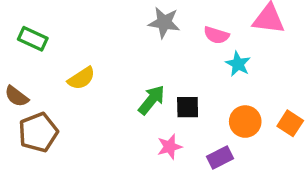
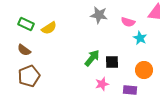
yellow semicircle: (81, 78) -> (49, 28), moved
brown semicircle: (17, 96) -> (24, 50), moved
purple rectangle: (220, 158) -> (130, 90), turned 32

